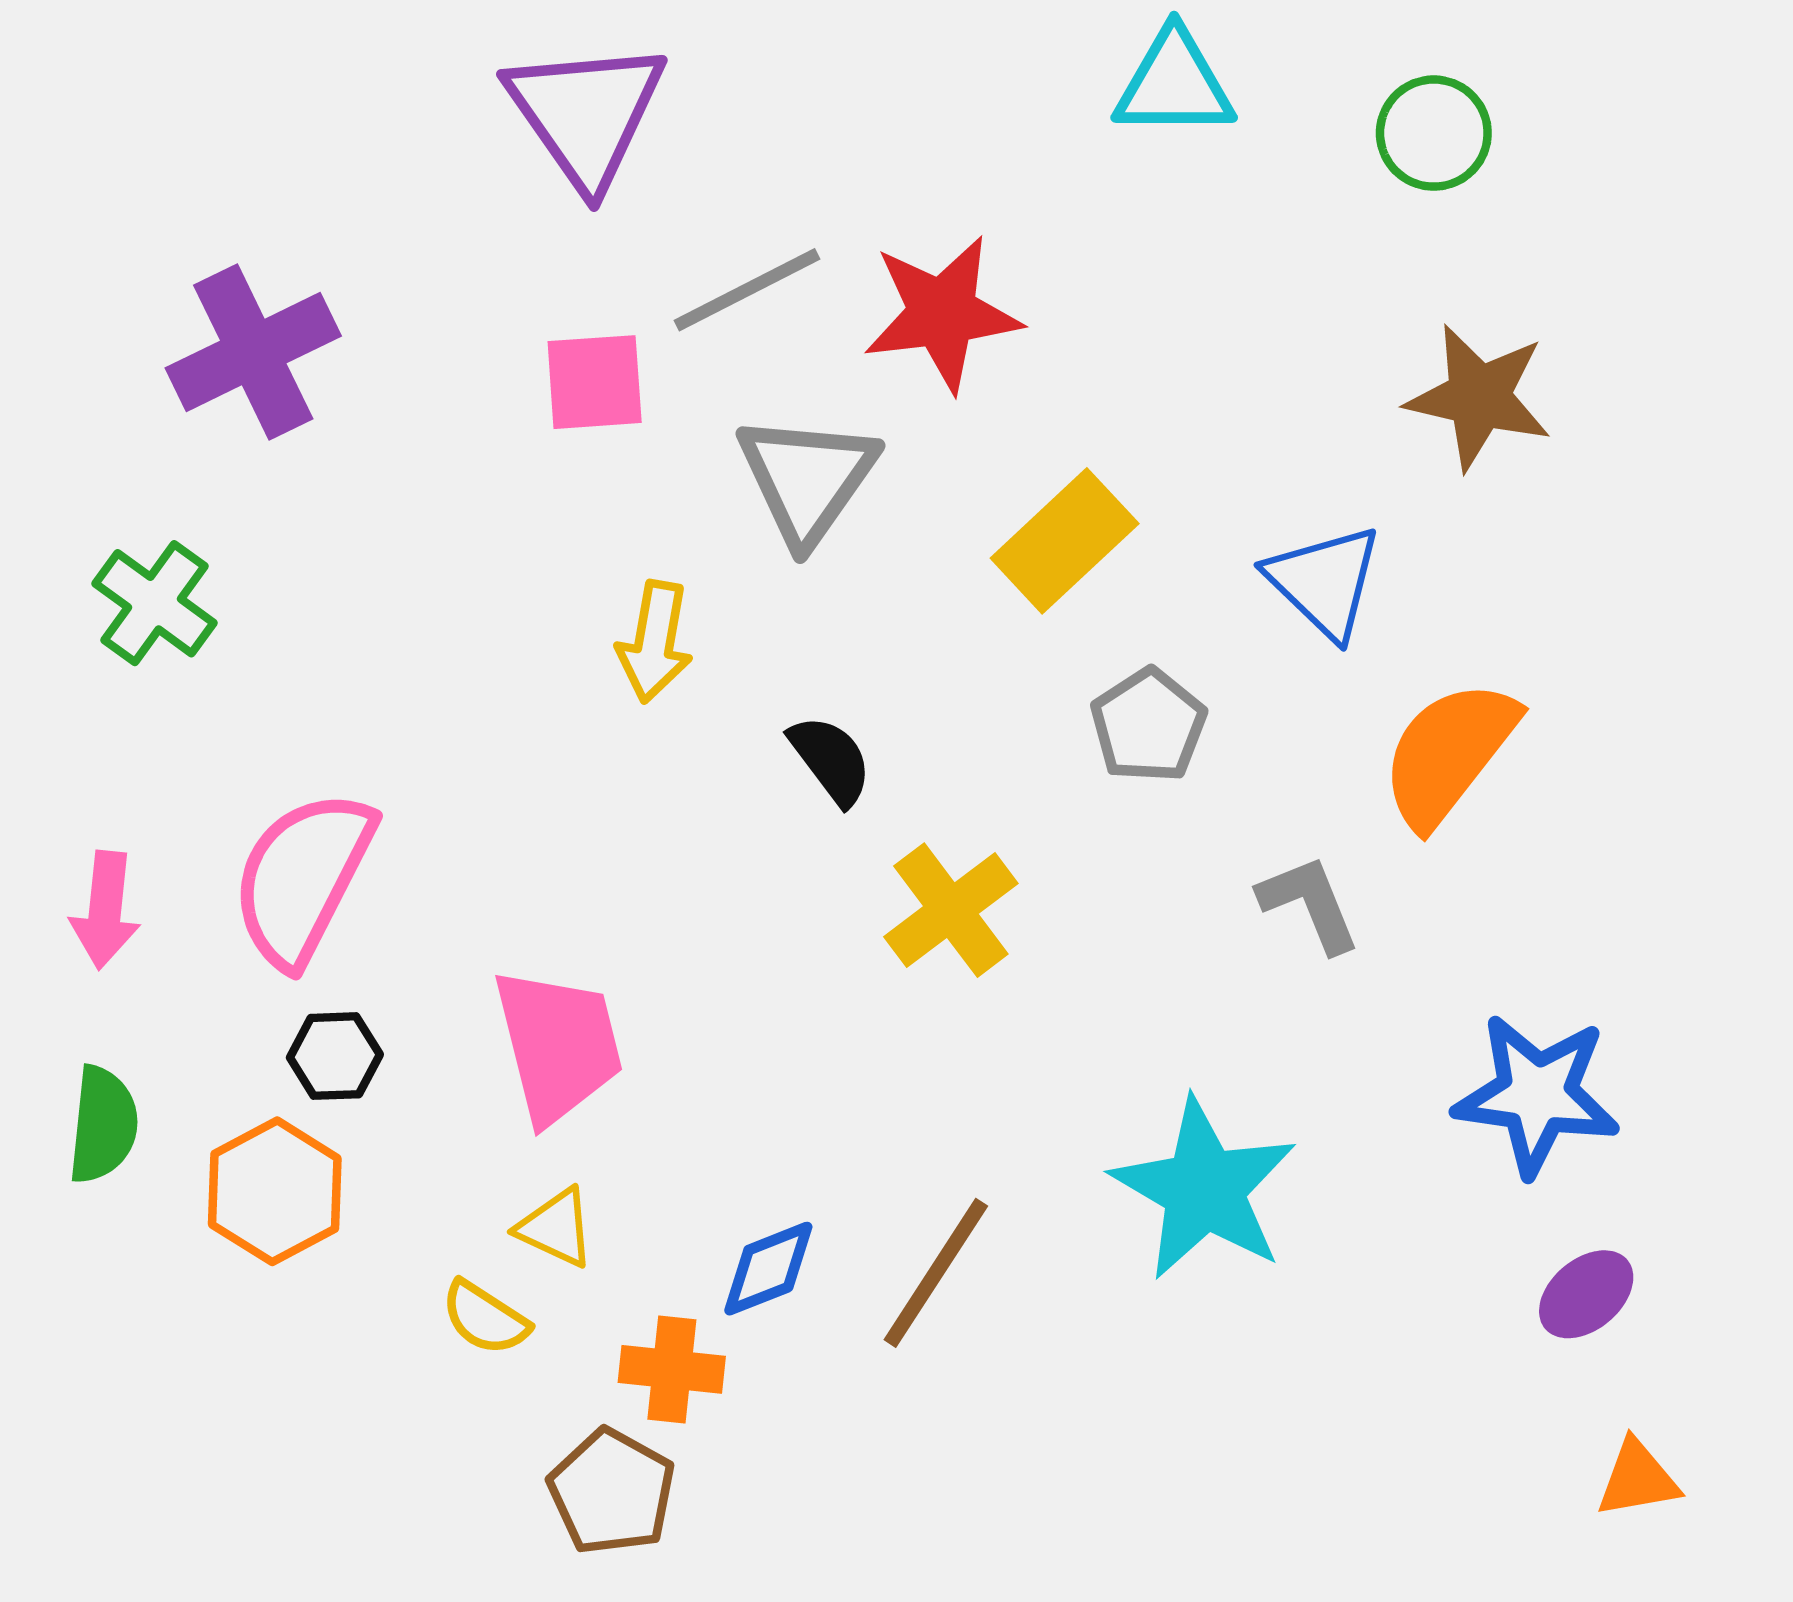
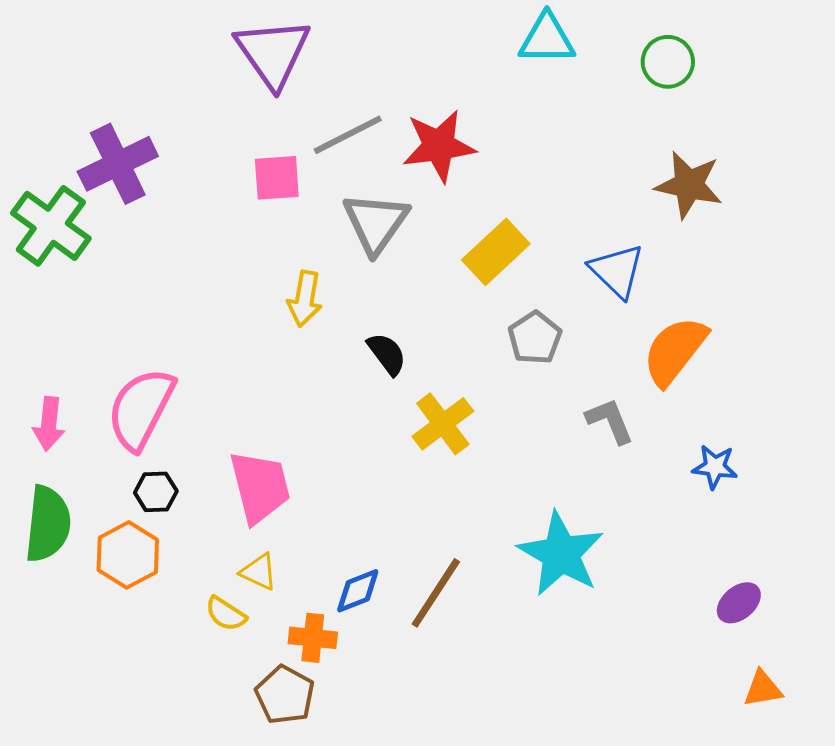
green cross: (155, 603) -> (51, 226), moved, size x1.4
blue star: (1537, 1095) -> (715, 467), moved, size x0.6
green semicircle: (103, 1125) -> (48, 524), size x1.4

